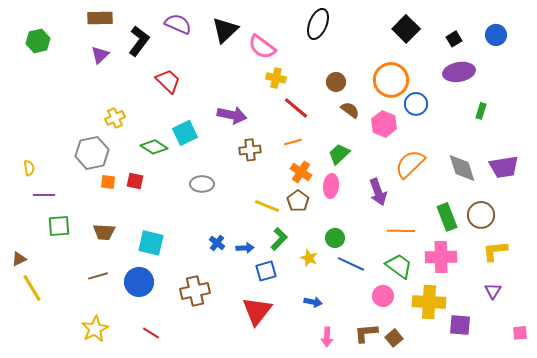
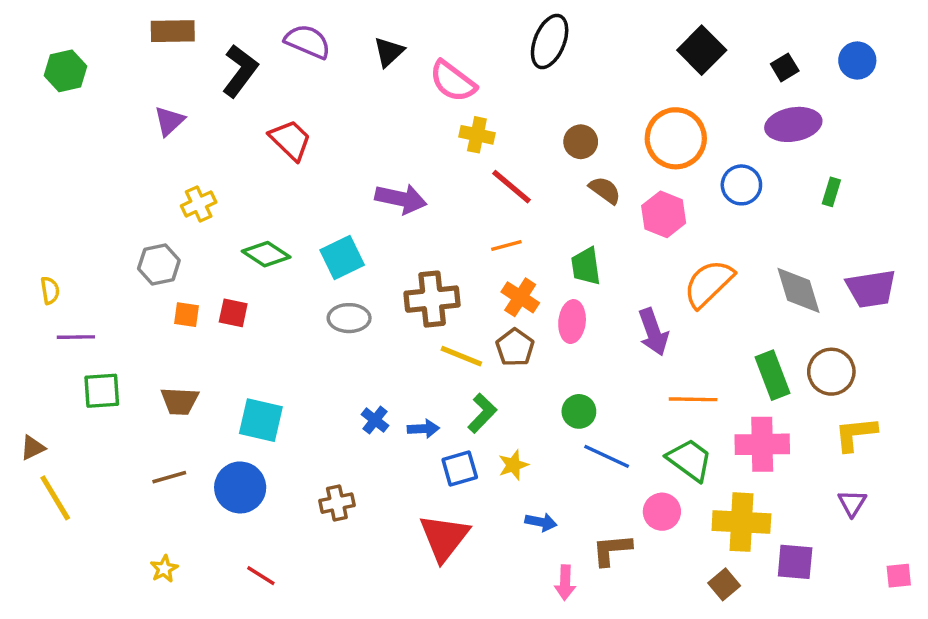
black triangle: (225, 30) -> (389, 52), size x0.7
purple triangle: (100, 55) -> (169, 121), moved
blue circle: (416, 104) -> (741, 185), moved
cyan square: (185, 133) -> (342, 258), moved
brown cross: (250, 150) -> (432, 299), moved, size x1.4
gray hexagon: (92, 153) -> (159, 264), size x0.7
green trapezoid: (339, 154) -> (586, 266), turned -55
yellow star: (309, 258) -> (513, 465), moved, turned 30
brown cross: (195, 291) -> (337, 503), size x0.7
yellow star: (95, 329) -> (164, 569), size x0.6
brown L-shape: (366, 333) -> (612, 550), moved
brown square: (394, 338) -> (724, 584), moved

